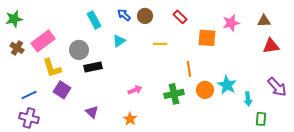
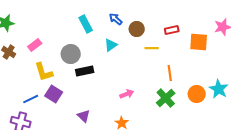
brown circle: (145, 16) -> (137, 29), moved
red rectangle: (180, 17) -> (172, 30), moved, turned -56
pink rectangle: (43, 41) -> (35, 45), size x0.6
orange line: (189, 69) -> (170, 73), moved
green cross: (174, 94) -> (166, 98), turned -30
blue line: (29, 95) -> (31, 99), moved

